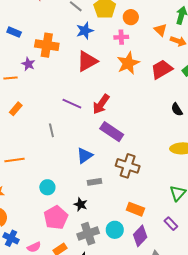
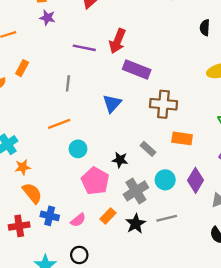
purple star: (28, 64) -> (47, 18), moved
black semicircle: (177, 109) -> (205, 28), turned 48
gray line: (51, 130) -> (68, 83), turned 32
orange line: (15, 160) -> (59, 124), moved
gray rectangle: (94, 182) -> (148, 149), moved, turned 64
orange rectangle: (135, 209) -> (182, 138), moved

